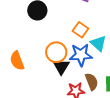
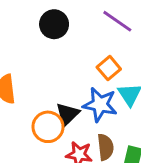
orange circle: (56, 52) -> (48, 127), moved

